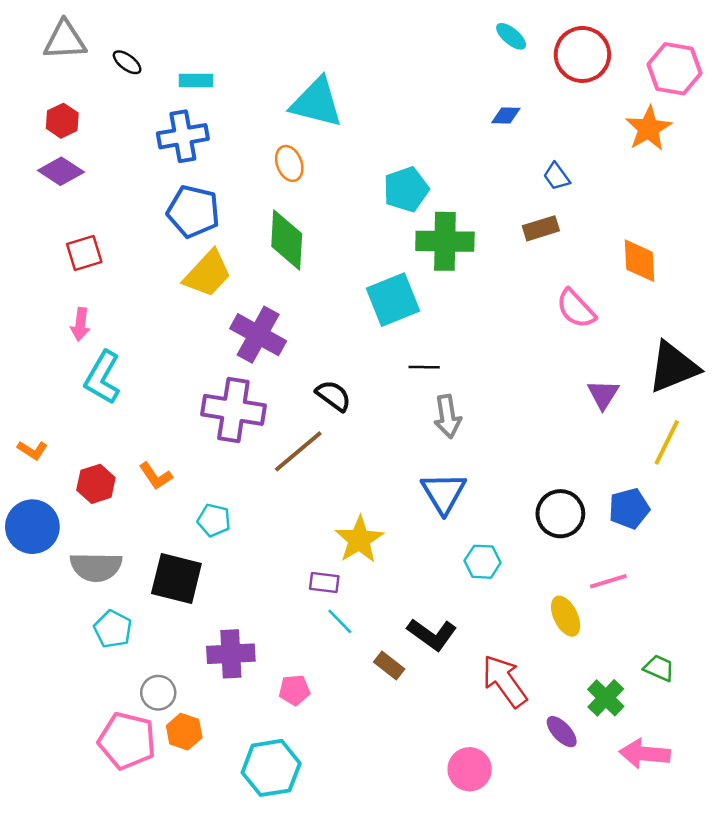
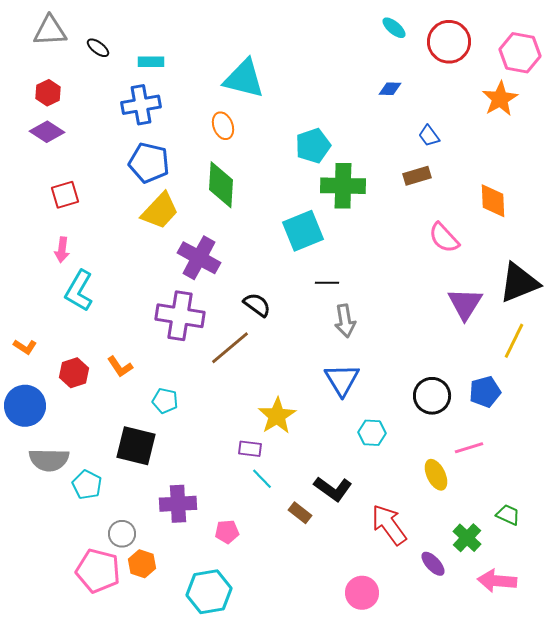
purple triangle: (603, 394) -> (465, 304), size x1.4
gray semicircle: (96, 567) -> (49, 460), moved

